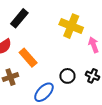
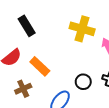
black rectangle: (19, 18) -> (27, 26), turned -66

